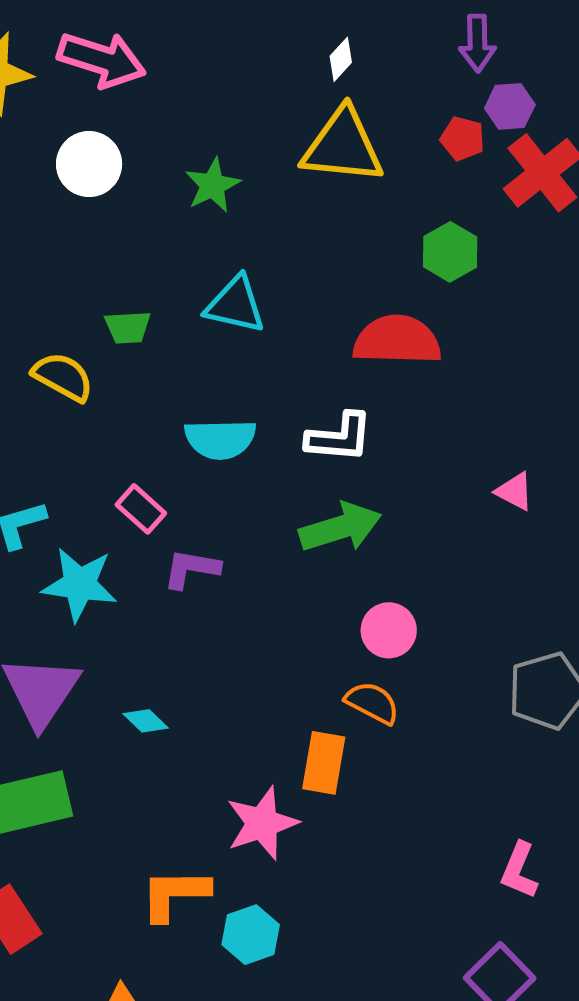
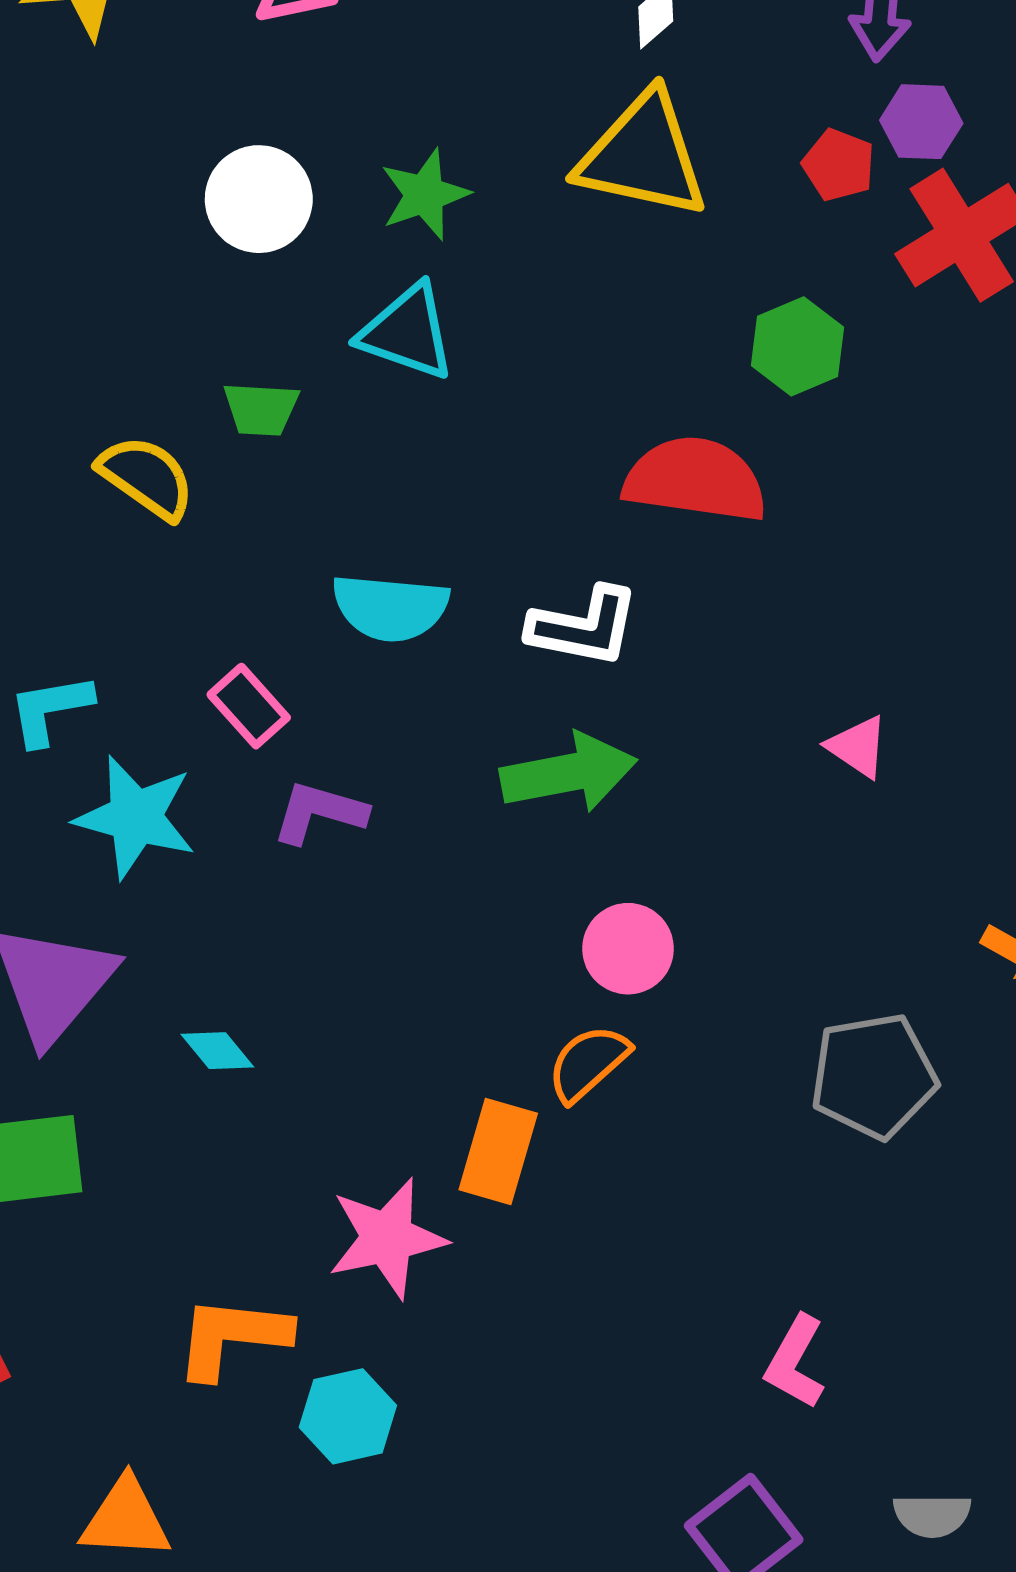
white circle: (89, 164) -> (259, 199), moved
cyan triangle: (235, 305) -> (407, 332), moved
orange semicircle: (372, 703) -> (588, 1063), turned -76

